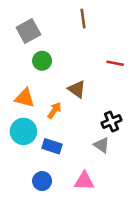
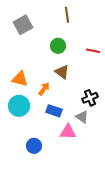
green circle: (42, 61) -> (58, 46), moved
blue rectangle: (52, 146) -> (54, 111), moved
pink triangle: (84, 181) -> (68, 132), moved

